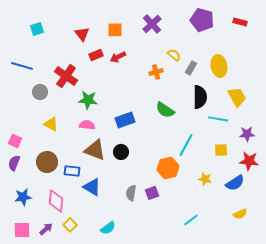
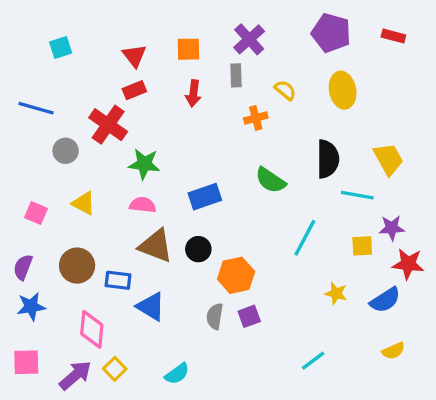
red rectangle: (96, 55) -> (134, 90), moved
red arrow: (118, 57) -> (193, 93), turned -56
yellow ellipse: (219, 66) -> (343, 90), moved
gray rectangle: (191, 68) -> (236, 75), moved, turned -32
purple star: (247, 134) -> (392, 228), moved
pink square: (15, 141) -> (36, 213), moved
orange hexagon: (168, 168) -> (236, 275), moved
blue star: (23, 197) -> (31, 307), moved
purple arrow: (46, 229) -> (75, 375), size x1.5
pink square: (22, 230) -> (26, 362), moved

